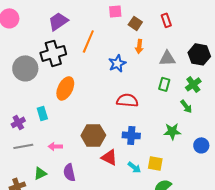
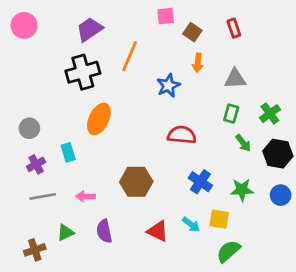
black hexagon: (199, 54) -> (278, 154), moved
gray circle: (25, 68) -> (29, 128), moved, size x0.6
green arrow: (186, 106) -> (243, 143), moved
green star: (172, 131) -> (242, 190), moved
blue cross: (131, 135) -> (200, 182), moved, turned 30
red triangle: (109, 157) -> (158, 231), moved

